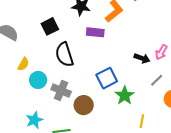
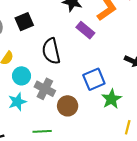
black square: (50, 26) -> (24, 22), moved
purple rectangle: (95, 32) -> (85, 30), turned 30
cyan star: (34, 120) -> (17, 102), moved

